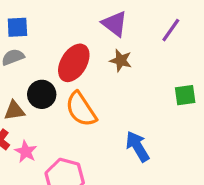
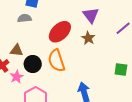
black circle: (42, 94) -> (33, 64), moved

